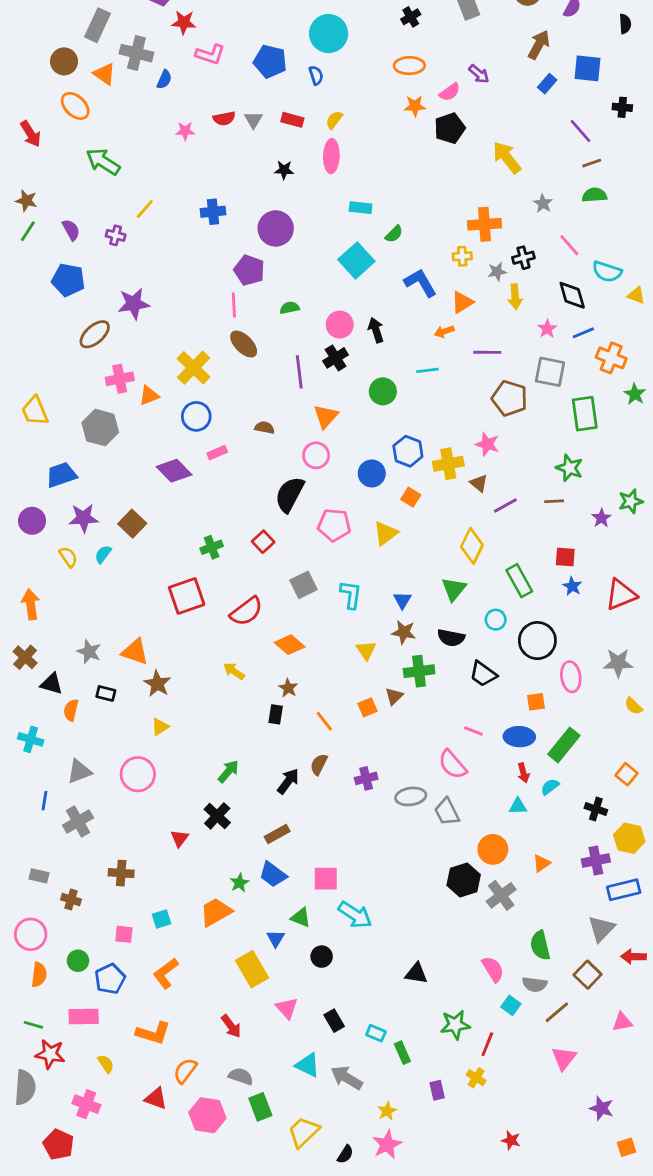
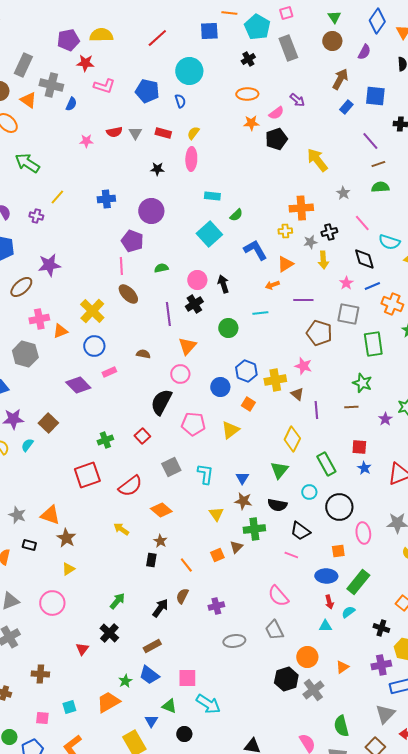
purple line: (505, 505) -> (316, 410), turned -66
pink line: (473, 731) -> (291, 555), moved
gray ellipse: (411, 796) -> (234, 641), moved

